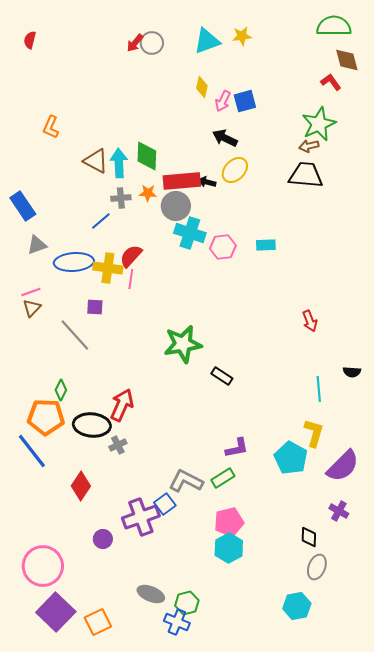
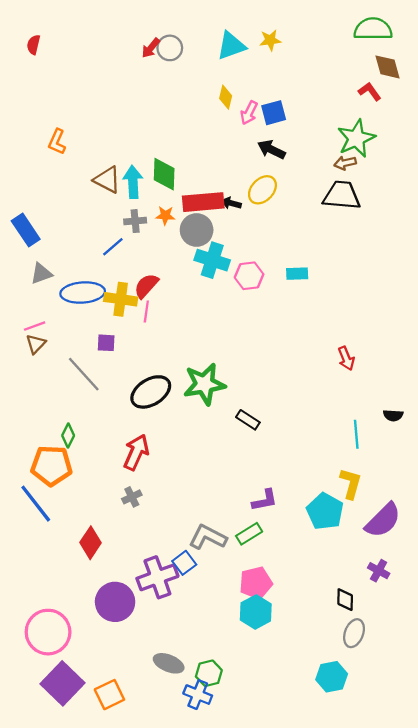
black arrow: (225, 138) -> (271, 150), moved
black ellipse: (92, 425) -> (151, 392), moved, turned -36
purple circle: (103, 539) -> (115, 602), size x1.8

